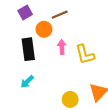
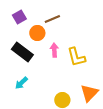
black rectangle: (28, 49) -> (22, 52), turned -45

